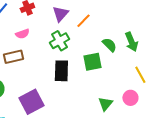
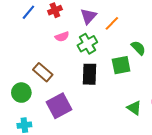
pink semicircle: (22, 34) -> (62, 37), moved
brown rectangle: (13, 57) -> (43, 72), moved, turned 54
green triangle: (105, 104) -> (134, 108), turned -35

